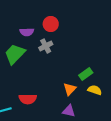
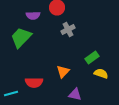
gray cross: (46, 46) -> (68, 30), moved
orange triangle: (70, 89) -> (63, 72), moved

